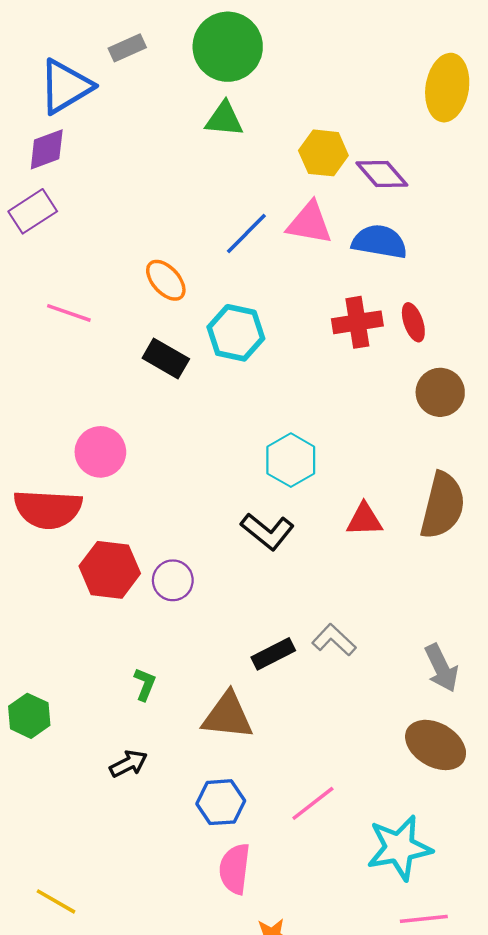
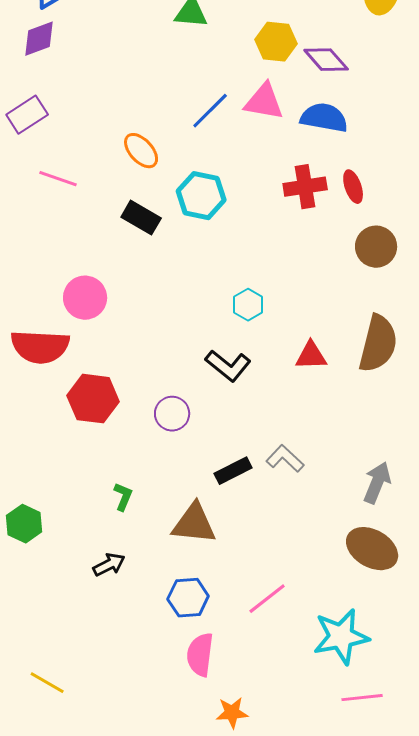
purple rectangle: (33, 211) -> (27, 115), moved
cyan hexagon: (291, 460) -> (248, 305), size x0.7
purple circle: (173, 580) -> (172, 414), moved
gray arrow: (441, 668) -> (377, 483), turned -132

